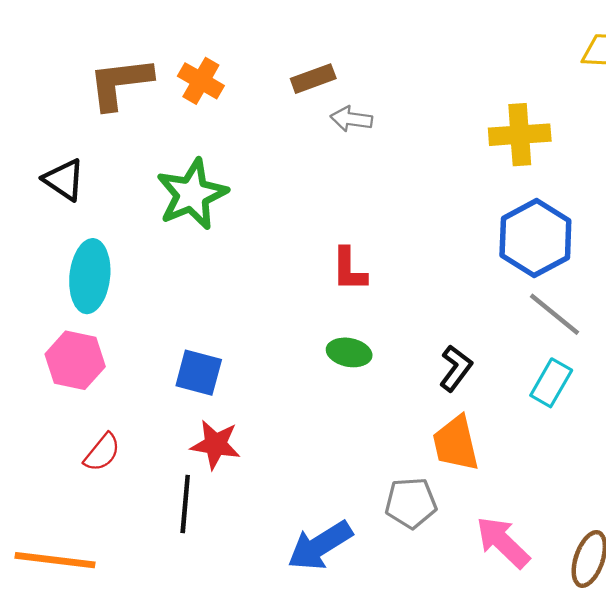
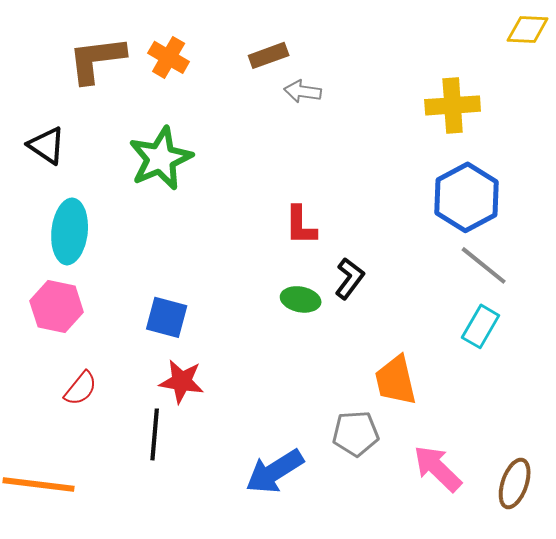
black L-shape: (456, 368) -> (350, 278), moved

